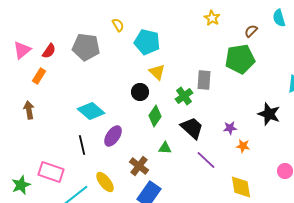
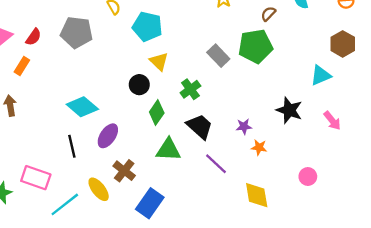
gray rectangle: (204, 80) -> (218, 56), moved, turned -48
green triangle: (165, 148) -> (168, 150), size x1.6
brown cross: (139, 166) -> (124, 171), moved

